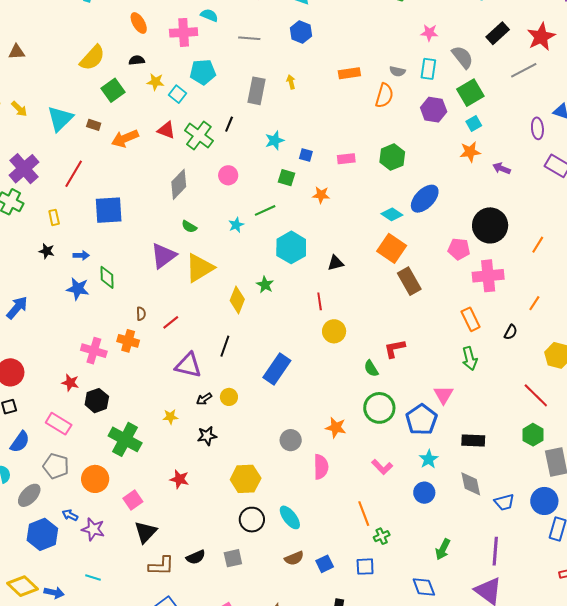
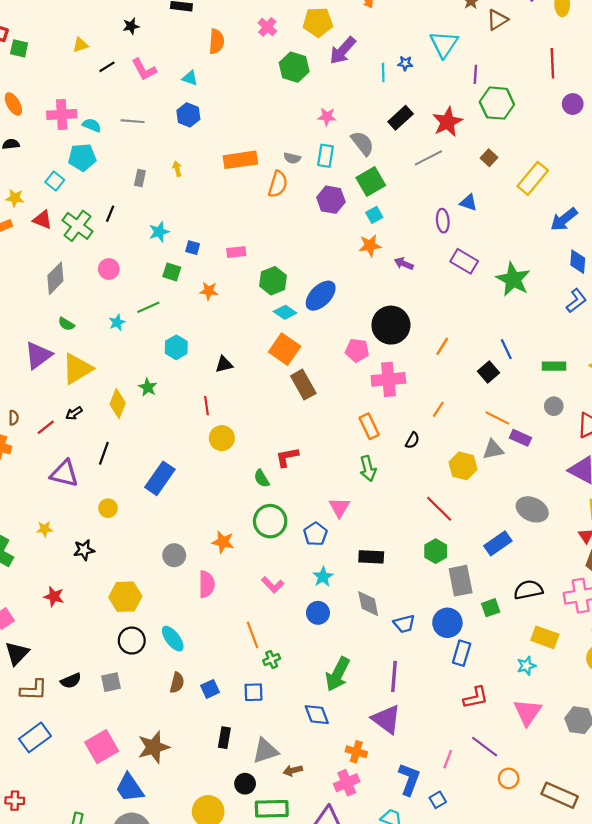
cyan semicircle: (209, 15) -> (92, 125), moved
orange rectangle: (349, 73) -> (240, 160), size x1.4
yellow star: (155, 82) -> (15, 198), moved
gray rectangle: (257, 91) -> (140, 178), size x0.6
green hexagon: (392, 157) -> (273, 281), moved
cyan hexagon: (291, 247) -> (176, 347), size x0.7
black arrow: (204, 399) -> (74, 413), moved
blue pentagon: (421, 420) -> (315, 534), size x0.7
green arrow: (443, 549) -> (338, 674), size x1.5
brown semicircle: (294, 558) -> (177, 683), turned -54

